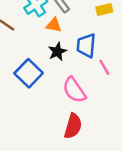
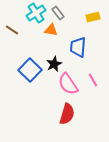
black star: (57, 52) -> (54, 64), moved
pink line: (104, 67) -> (93, 80), moved

